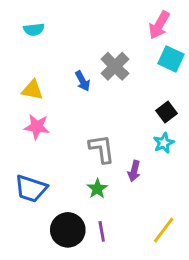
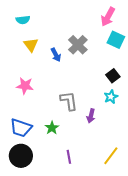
yellow triangle: (32, 90) -> (31, 45), moved, turned 42
green star: (97, 189) -> (52, 128), moved
black circle: (68, 230) -> (21, 156), moved

